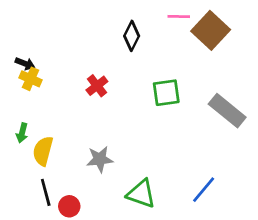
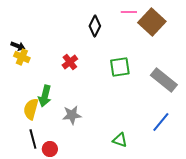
green arrow: (22, 133) -> (45, 96), moved, size x1.5
blue line: (204, 190) -> (161, 122), moved
green triangle: (141, 194) -> (120, 140), moved, size x0.7

